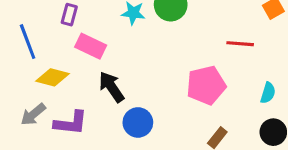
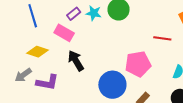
purple rectangle: (69, 15) -> (74, 14), moved, turned 32
blue line: (28, 42) -> (33, 16), moved
blue circle: (138, 122) -> (112, 85), moved, size x1.4

